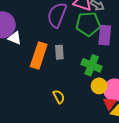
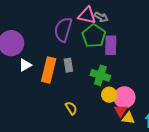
green pentagon: (88, 24) -> (94, 36), turned -30
white triangle: (15, 38) -> (25, 65), moved, turned -48

